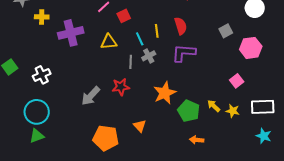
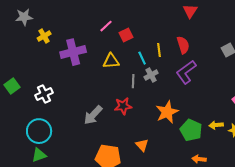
yellow cross: (42, 17) -> (44, 36), turned -32
purple L-shape: (184, 53) -> (186, 72), turned -40
yellow arrow: (214, 106) -> (216, 125), turned -48

